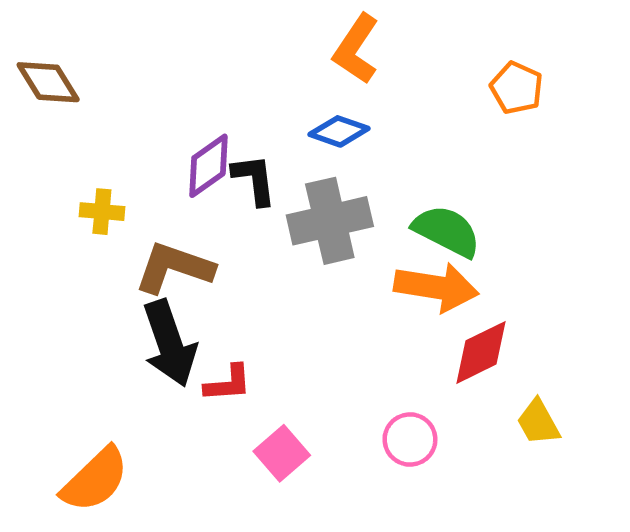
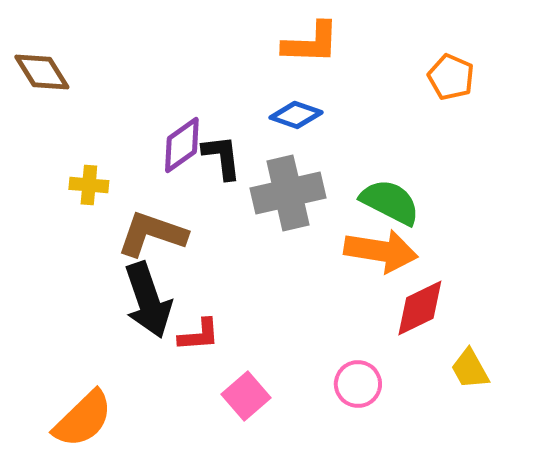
orange L-shape: (356, 49) -> (311, 43), turned -122

